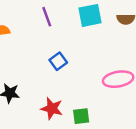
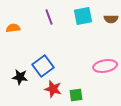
blue square: (58, 61) -> (43, 66), moved, size x1.5

